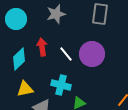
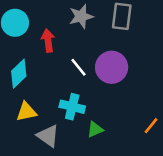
gray star: (56, 14) -> (81, 16), moved
red arrow: (42, 47) -> (48, 41), moved

